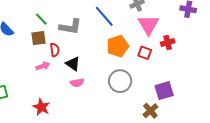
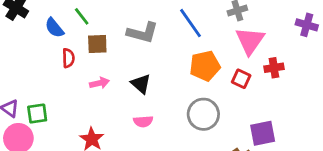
green line: (41, 19) -> (82, 16), moved
red semicircle: (55, 50) -> (68, 58), moved
pink semicircle: (77, 83) -> (143, 121), moved

